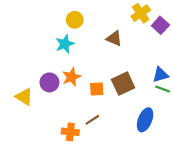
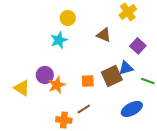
purple square: (160, 25) -> (138, 46), moved
blue triangle: (160, 75) -> (126, 68), moved
orange star: (71, 77) -> (57, 85), moved
blue ellipse: (145, 120) -> (132, 109), turned 40

